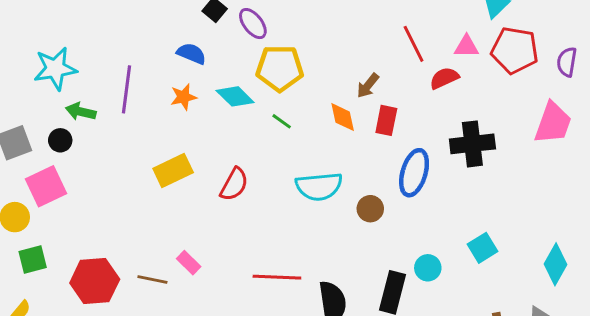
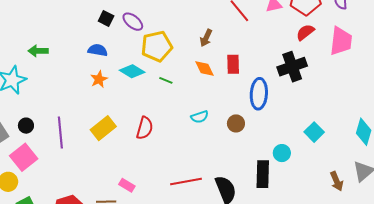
red semicircle: (444, 78) -> (305, 32), moved
brown arrow: (368, 86) -> (206, 38), moved
purple line: (126, 89) -> (60, 133), moved
green arrow: (81, 112) -> (38, 51), moved
cyan semicircle: (319, 186) -> (200, 117), size x0.6

